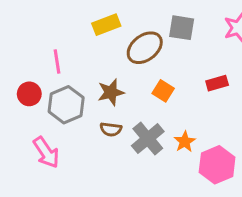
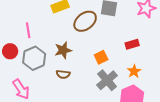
orange square: (163, 91) -> (101, 57), moved, turned 32
gray cross: (148, 139) -> (107, 80), moved
orange star: (185, 142) -> (134, 71), moved

